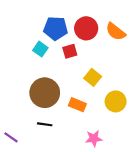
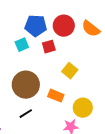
cyan square: (40, 49) -> (22, 45), turned 32
yellow circle: (116, 101) -> (83, 108), moved
black line: (45, 124) -> (26, 114), turned -40

